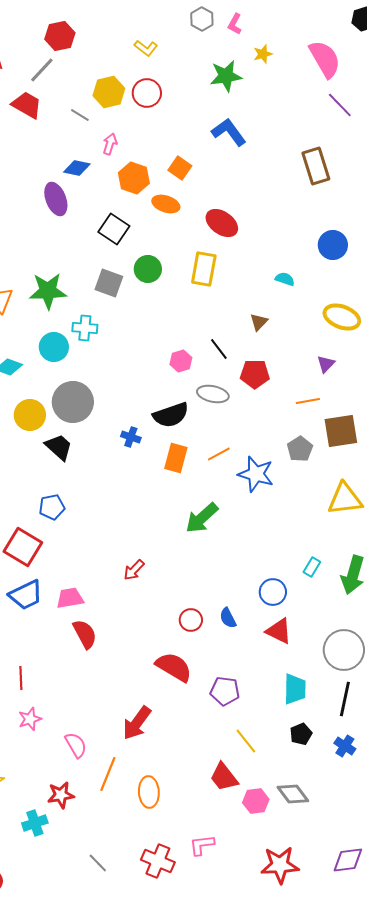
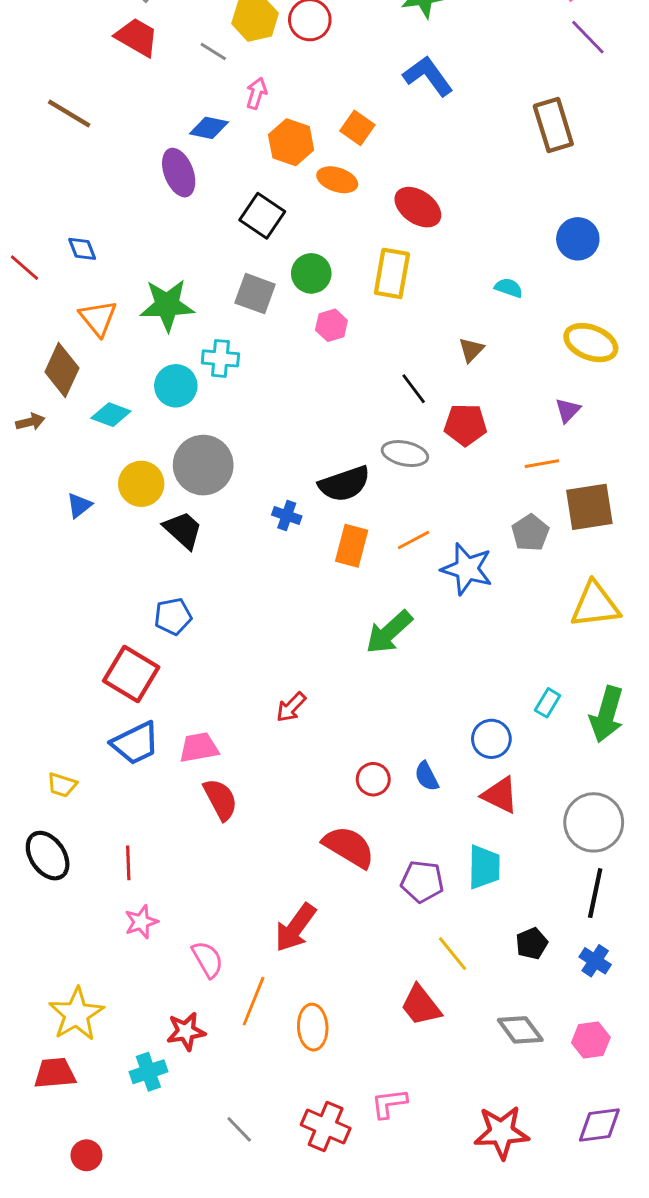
pink hexagon: (181, 361) -> (331, 325), moved
cyan trapezoid: (295, 689) -> (484, 867), moved
pink hexagon: (256, 801) -> (591, 1040), moved

